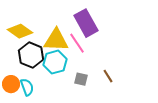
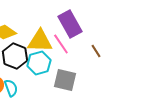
brown line: (108, 76) -> (96, 51), moved
gray square: (81, 79) -> (65, 80), size x1.6

